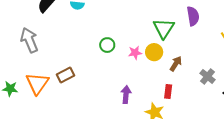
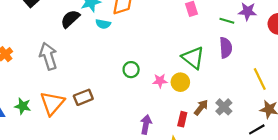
green triangle: (164, 28) -> (193, 58), turned -30
brown arrow: (176, 64) -> (201, 107), moved
gray cross: (208, 76) -> (224, 107), moved
red rectangle: (168, 92) -> (182, 119), moved

